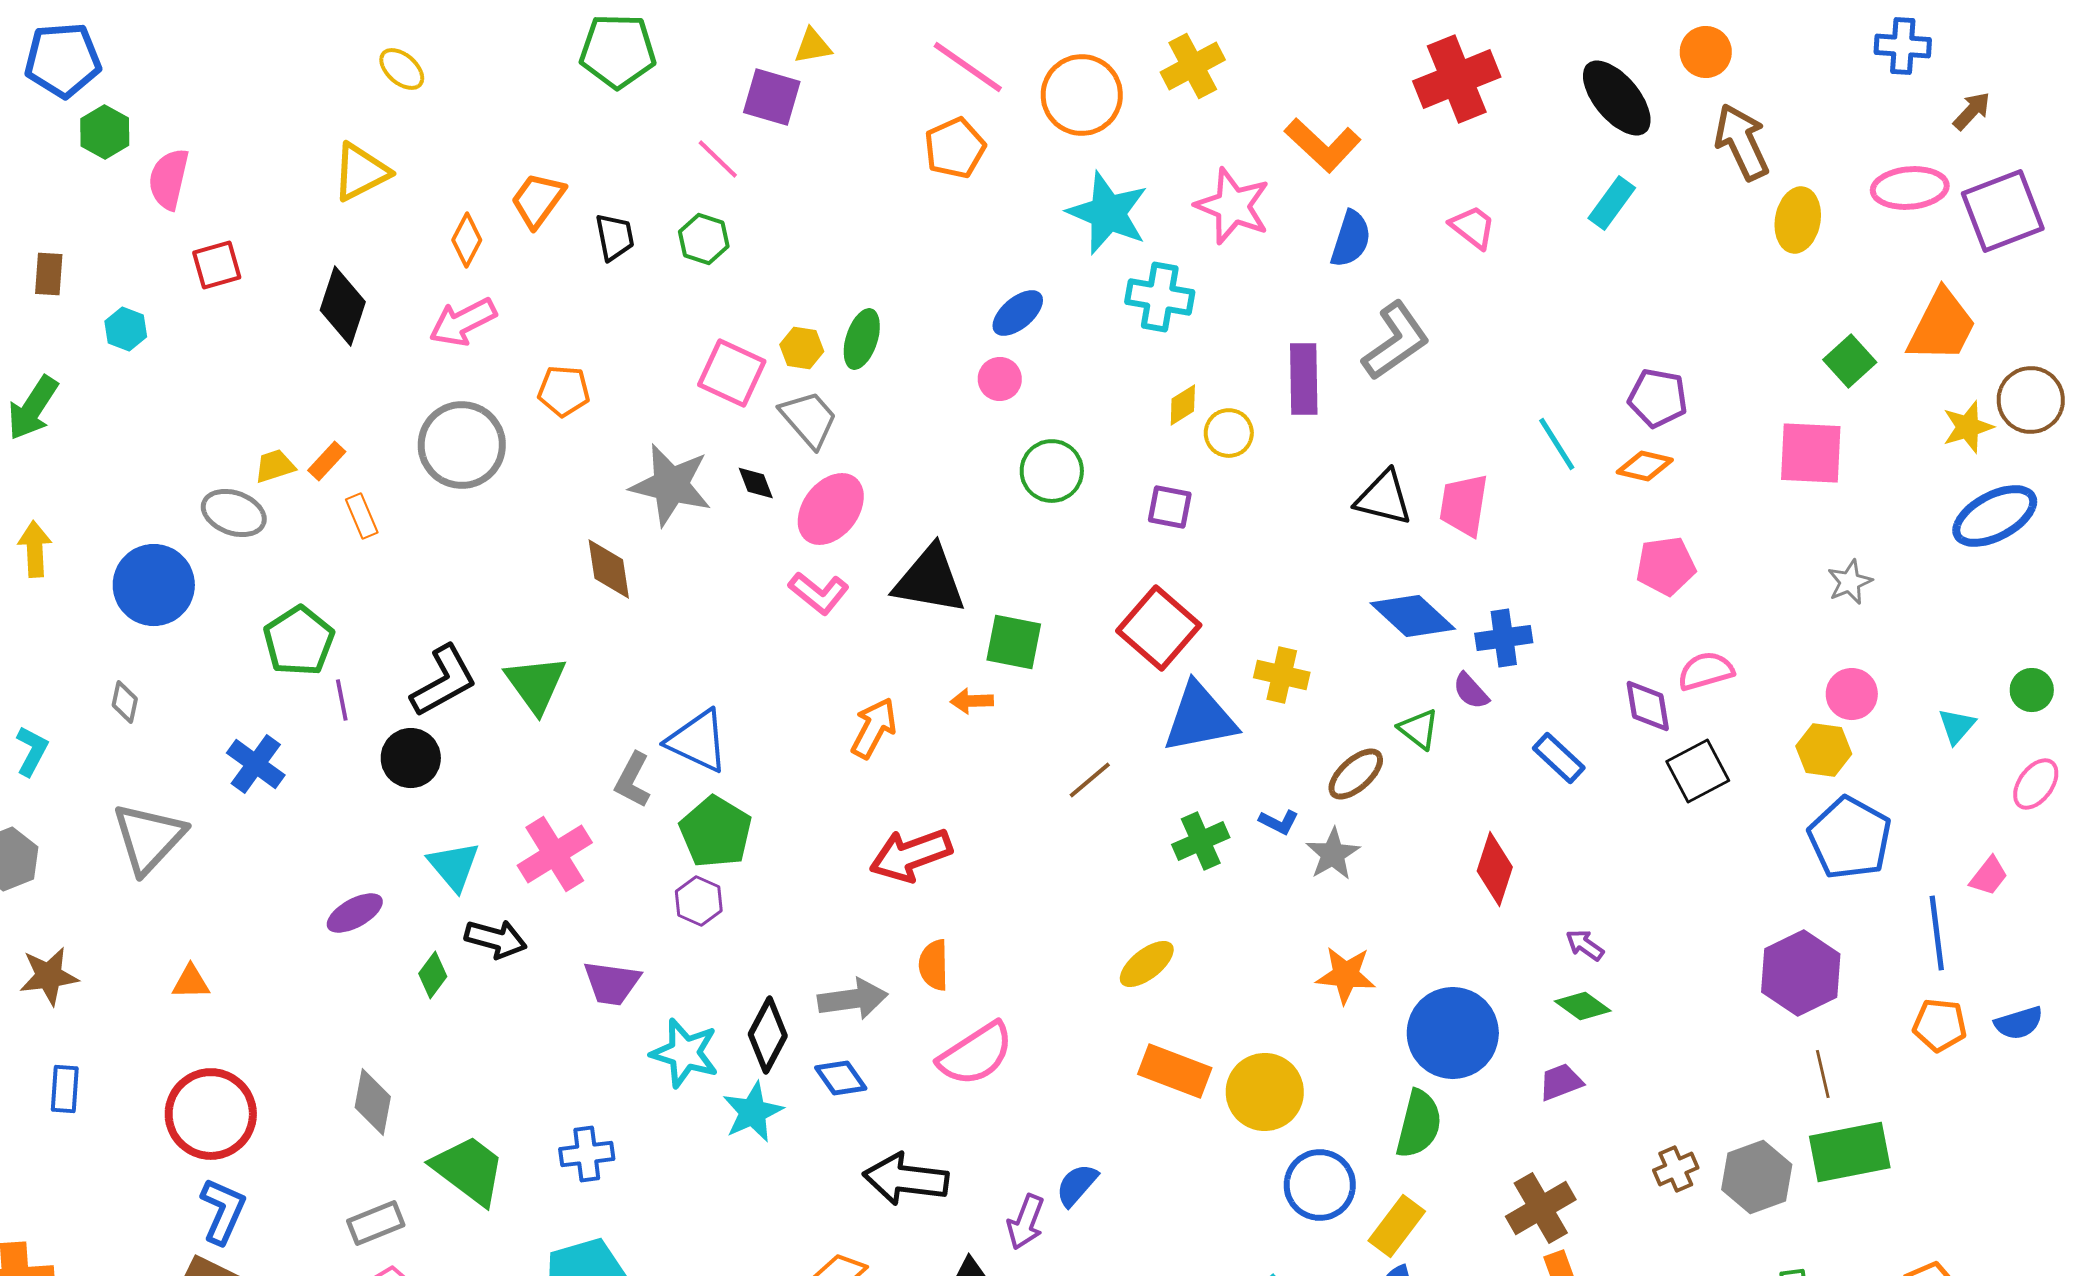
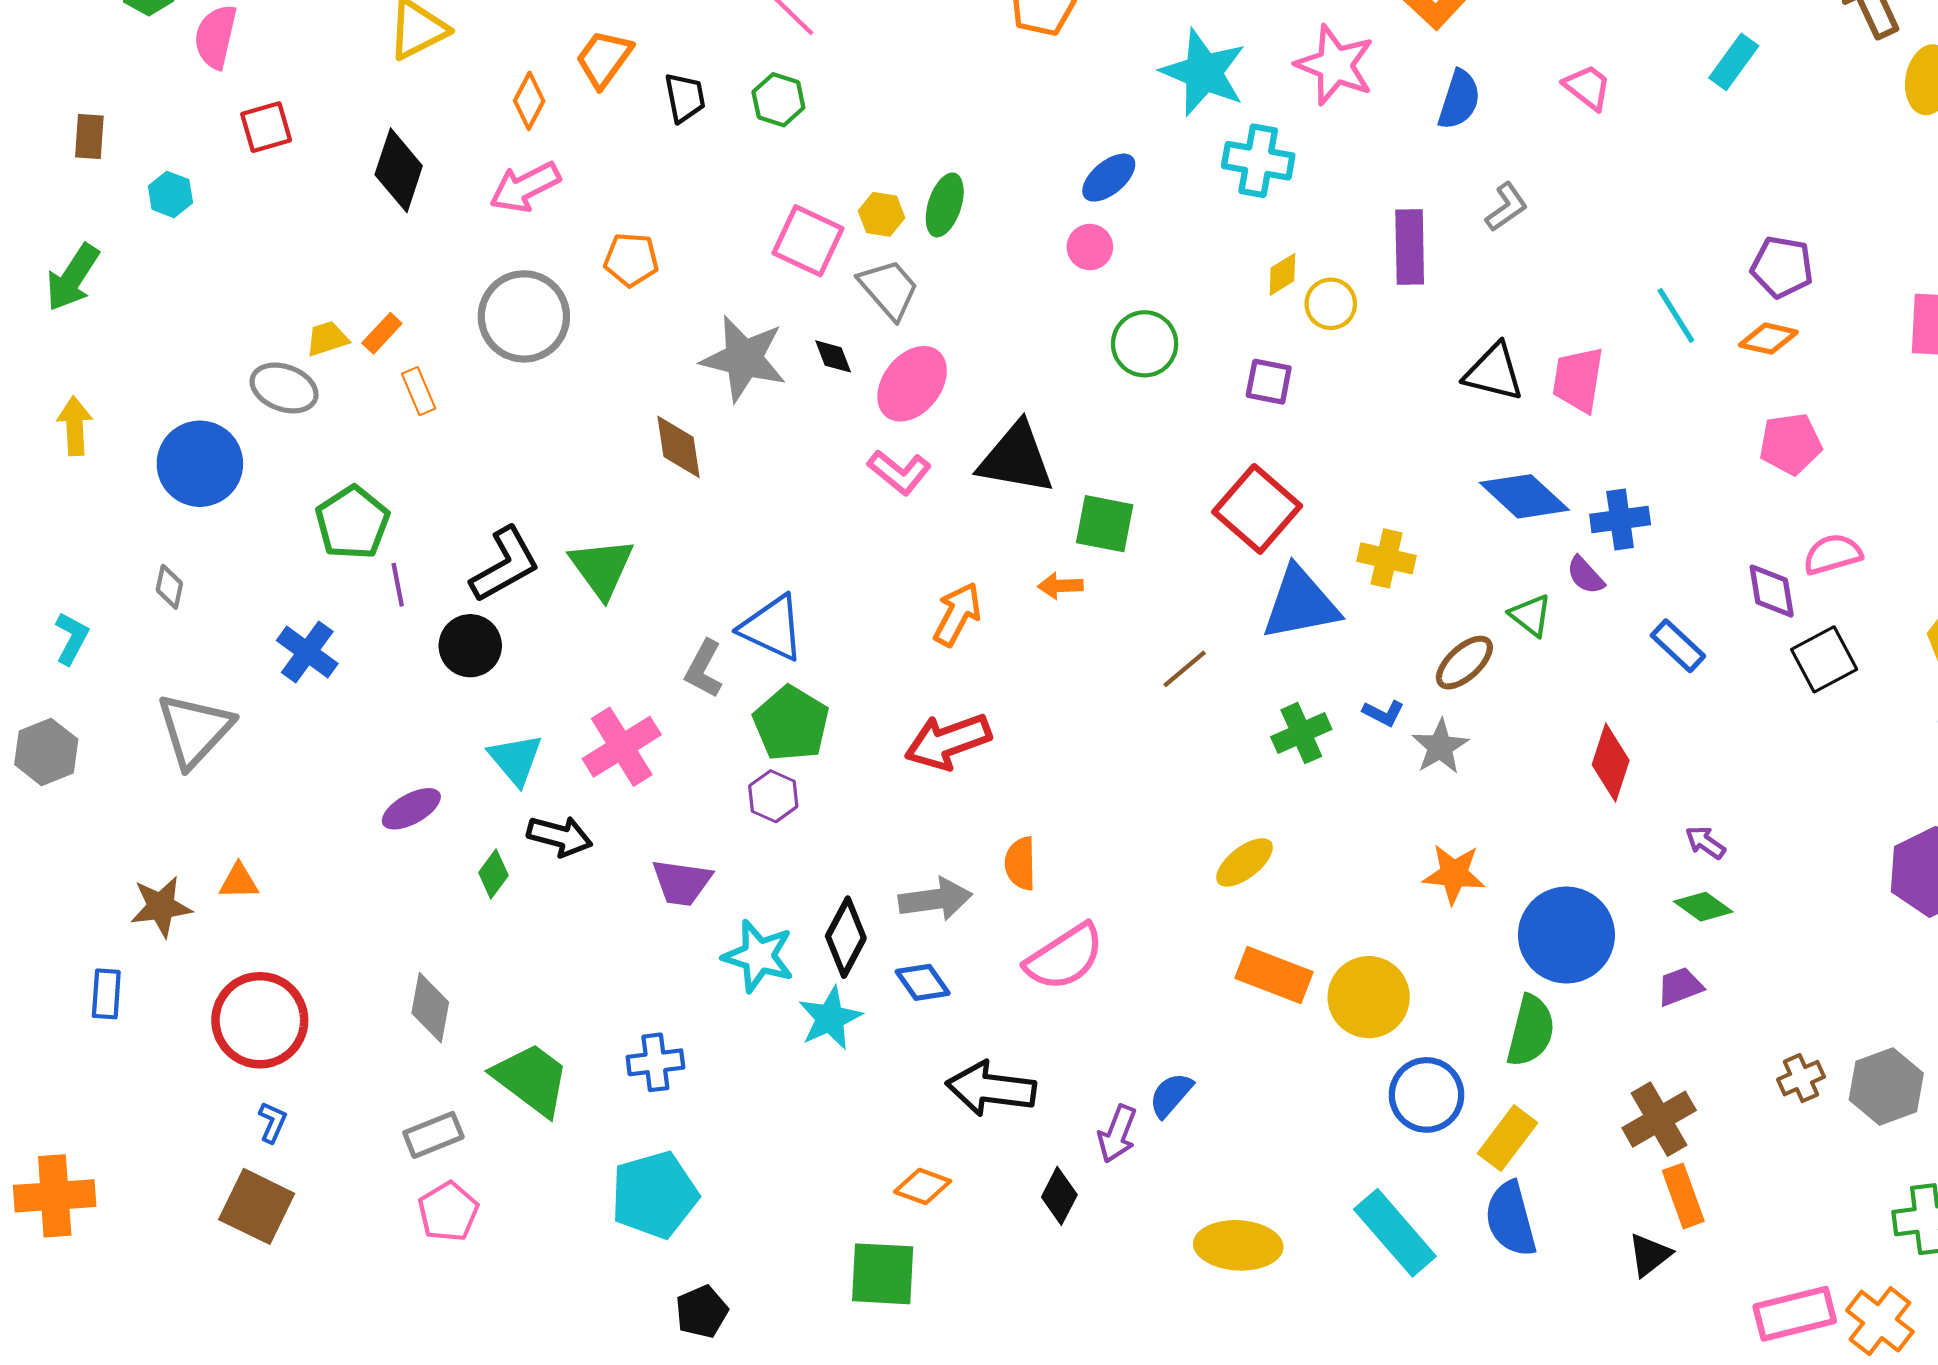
gray L-shape: (1396, 341) -> (1506, 207), size x0.6
red arrow: (911, 855) -> (948, 741), moved
brown star: (49, 976) -> (161, 907), moved
blue L-shape: (223, 1211) -> (272, 1122), size x0.6

